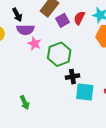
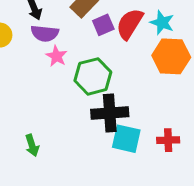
red semicircle: (79, 18) -> (130, 24), size x1.5
black cross: (72, 77) -> (110, 113), size x1.6

